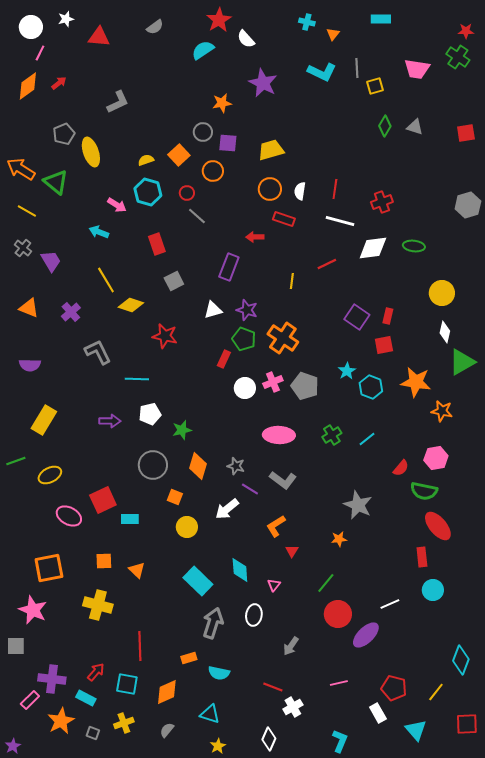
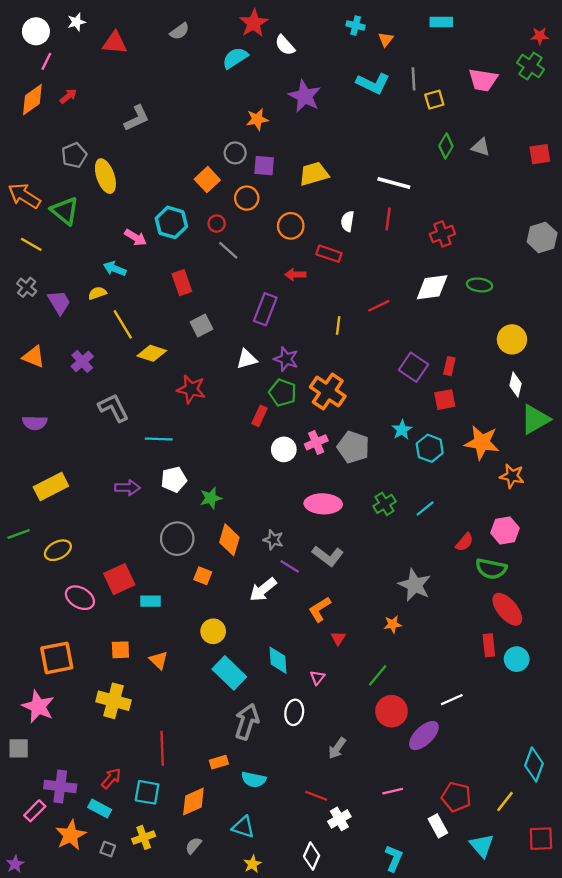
yellow semicircle: (146, 160) -> (97, 293), moved
orange circle: (270, 189) -> (291, 226), moved
white line: (340, 221) -> (394, 183), moved
yellow rectangle: (44, 420) -> (51, 486), turned 32
yellow circle: (187, 527) -> (213, 631), moved
cyan circle: (433, 590) -> (517, 659), moved

